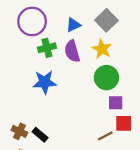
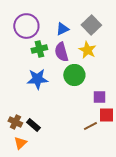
green circle: (106, 78) -> (74, 75), moved

